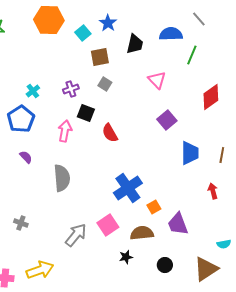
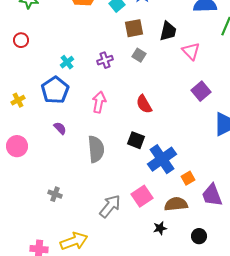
black trapezoid: (135, 44) -> (168, 31), moved
black square: (86, 113) -> (136, 140), moved

